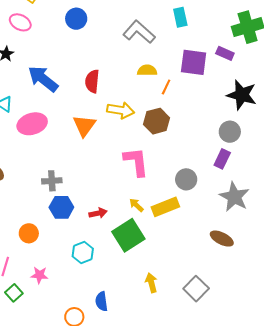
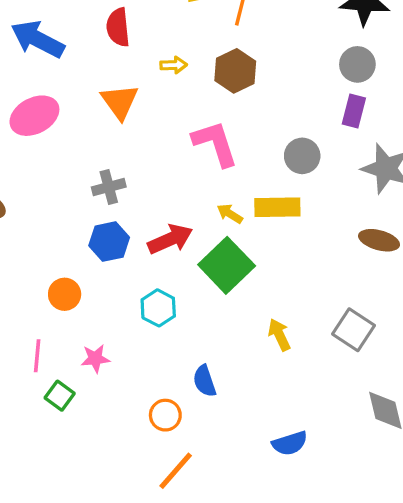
yellow arrow: (121, 110) -> (174, 65), size x0.6
gray cross: (52, 181) -> (109, 187), moved
yellow rectangle: (165, 207) -> (277, 207), turned 32
red arrow: (98, 213) -> (170, 239), size x1.5

